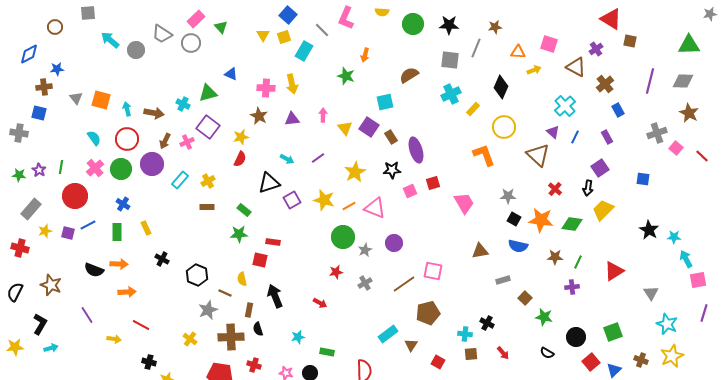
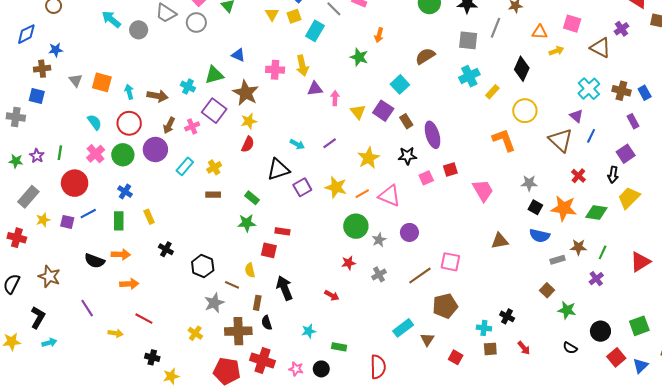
brown cross: (605, 84) -> (621, 91), moved, turned -36
cyan square: (385, 102) -> (400, 84), turned -30
brown star: (259, 116) -> (246, 93), moved, size x1.4
purple triangle: (292, 119) -> (315, 89), moved
blue line: (575, 137) -> (591, 136), moved
gray rectangle: (503, 280) -> (557, 260), moved
purple cross: (572, 287) -> (596, 279), turned -32
red cross: (254, 365) -> (262, 361), size x1.6

